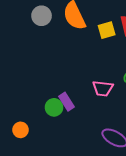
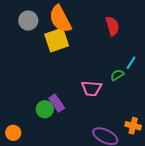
yellow square: (107, 30) -> (57, 40), moved, size x1.4

